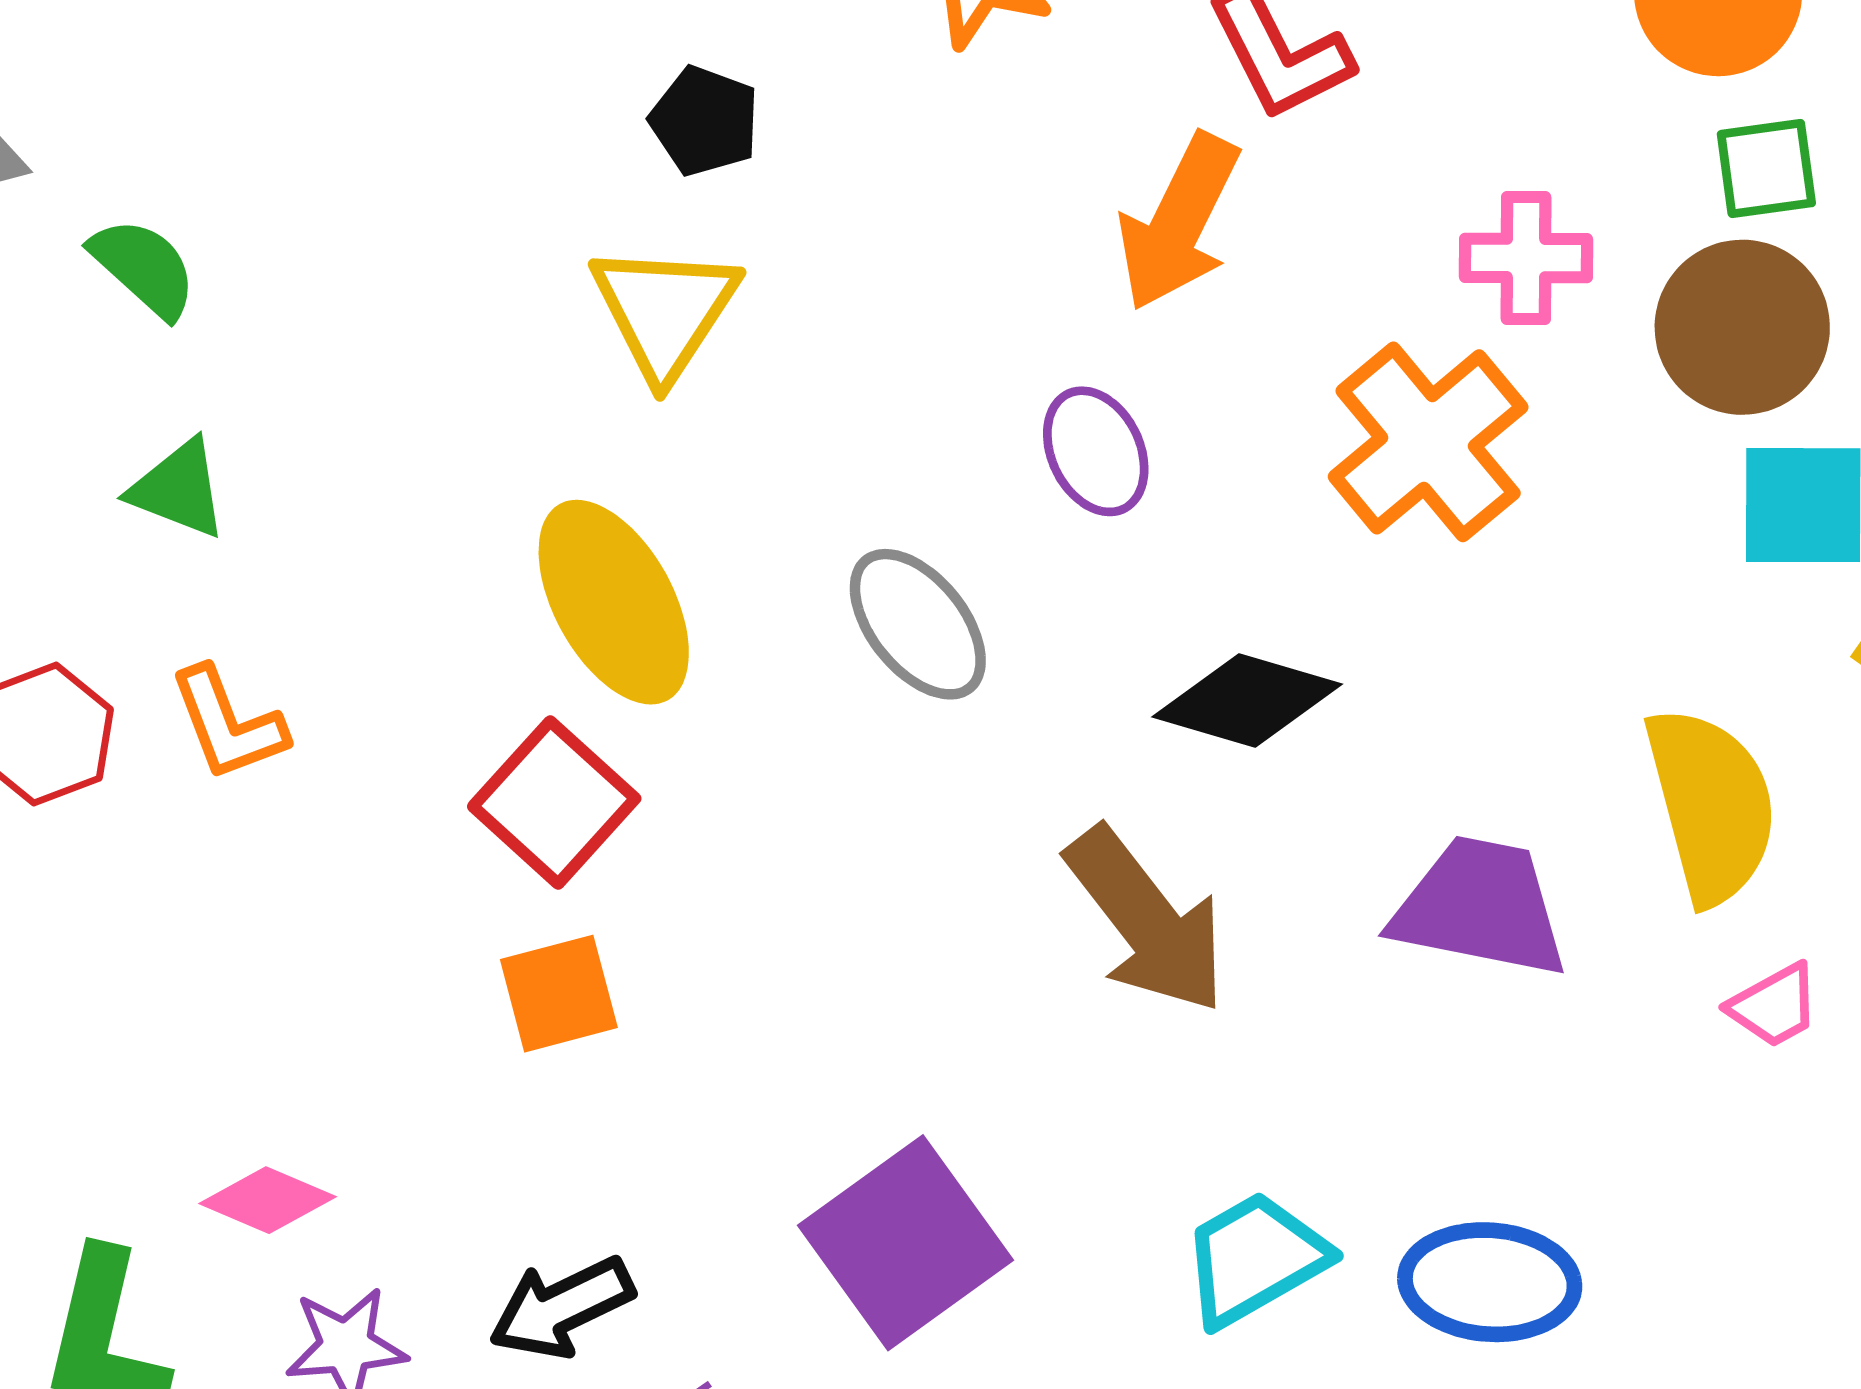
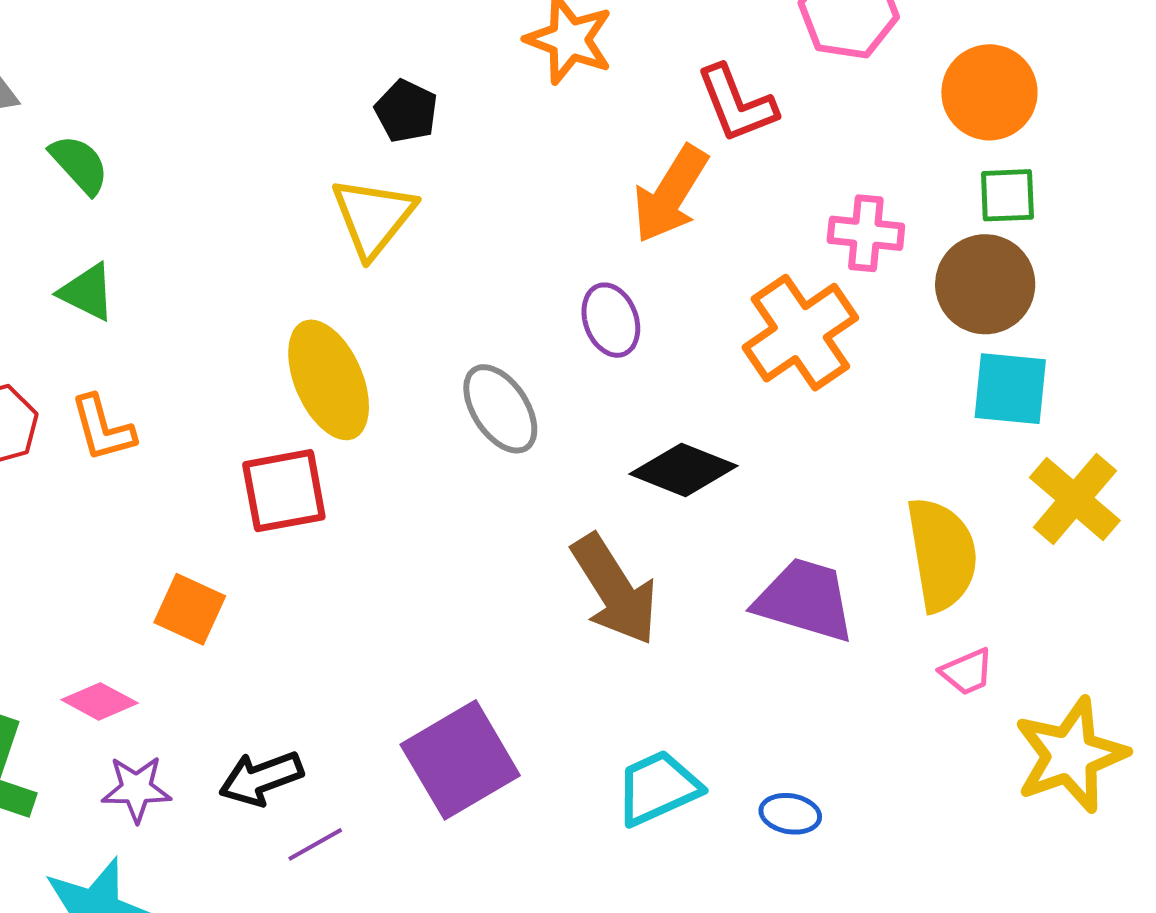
red square: (554, 802) -> (284, 491), turned 32
orange square: (559, 994) -> (190, 609), moved, turned 34
blue ellipse: (1490, 1282) -> (790, 814), size x0.6

